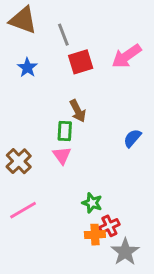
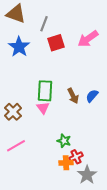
gray line: (63, 35) -> (44, 24), turned 42
blue star: (27, 68) -> (19, 47), size x1.5
brown arrow: (78, 111) -> (73, 96), moved
green rectangle: (65, 131) -> (45, 91), size x1.5

